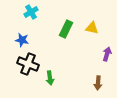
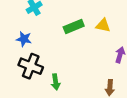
green rectangle: (66, 29) -> (74, 27), turned 42

